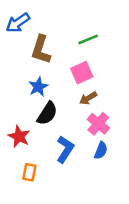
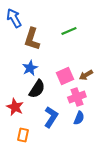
blue arrow: (18, 23) -> (14, 18), turned 96
pink square: (82, 73) -> (65, 76), moved
brown arrow: (88, 98) -> (86, 75), moved
pink cross: (98, 124) -> (77, 97), turned 30

